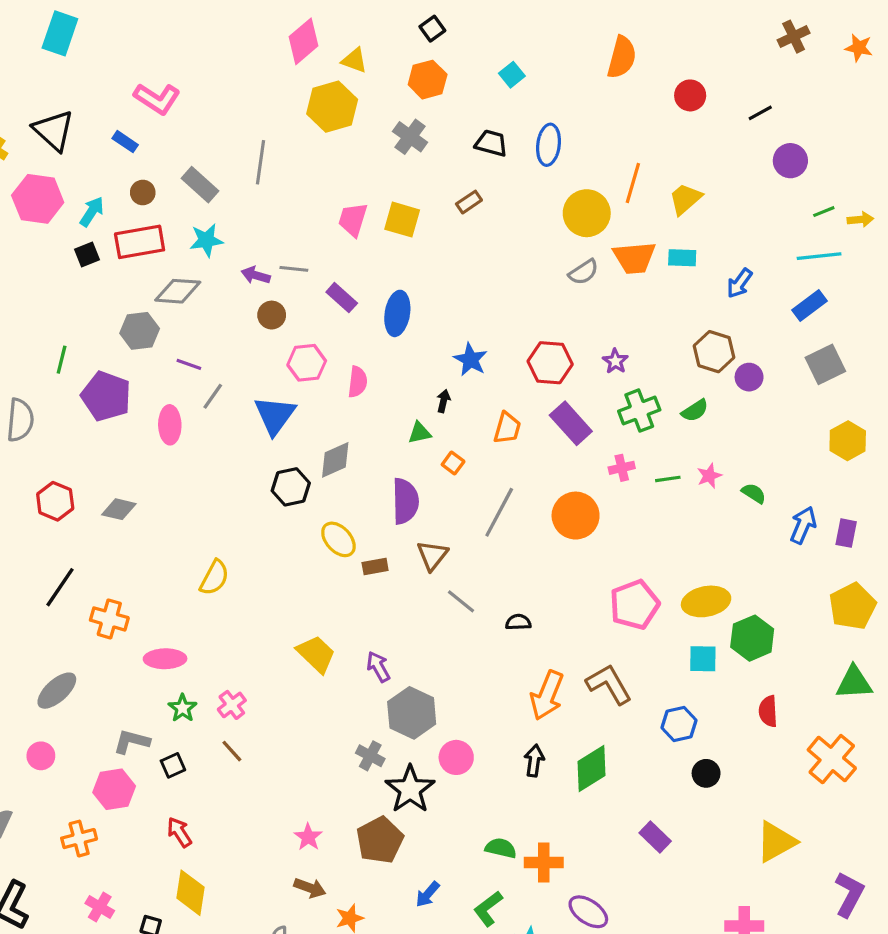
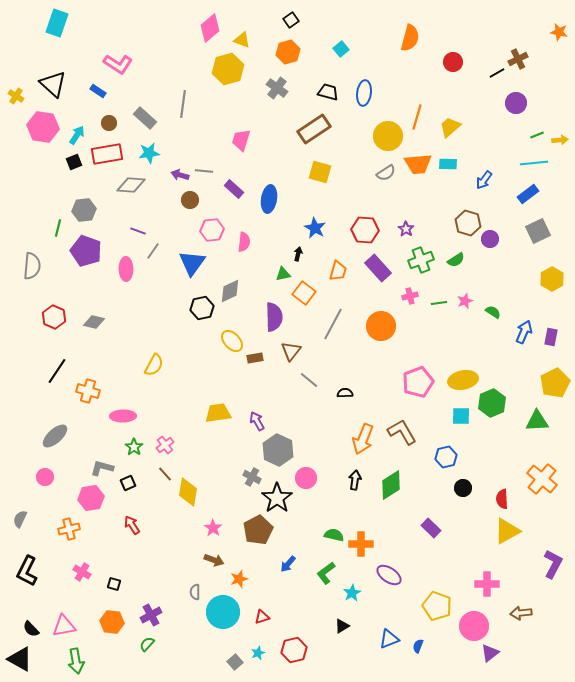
brown cross: (794, 37) -> (518, 59), moved
brown rectangle: (469, 202) -> (314, 129), size x2.0
yellow square: (402, 220) -> (320, 172), moved
gray hexagon: (140, 331) -> (84, 210), moved
orange square: (453, 463) -> (304, 293), size x1.6
yellow trapezoid: (316, 654) -> (218, 413), turned -52
green triangle: (854, 683) -> (537, 421), moved
red semicircle: (768, 711) -> (502, 499), moved
yellow diamond: (190, 893) -> (188, 492), moved

